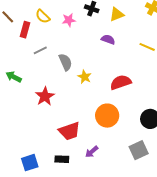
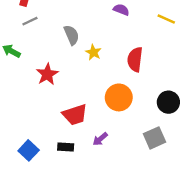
gray line: (40, 50) -> (30, 21), moved
red semicircle: (121, 82) -> (135, 59), turned -65
blue square: (30, 163) -> (29, 150), turned -30

